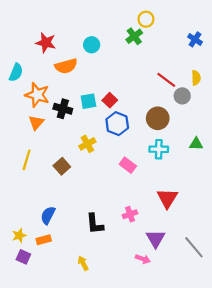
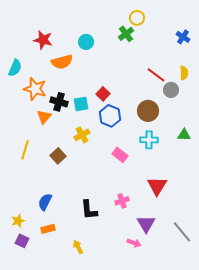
cyan square: (88, 101) -> (81, 104), moved
orange triangle: (36, 123) -> (44, 117), moved
orange rectangle: (44, 240) -> (48, 229), moved

